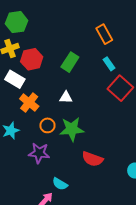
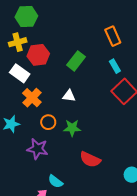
green star: (72, 129) -> (72, 128), size x0.7

